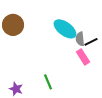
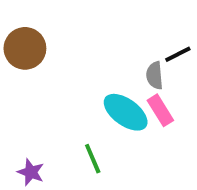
cyan ellipse: (65, 29) -> (126, 112), moved
black line: (91, 42) -> (178, 54), moved

